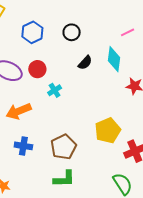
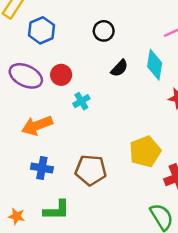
blue hexagon: (32, 32) -> (42, 30), moved
brown pentagon: (63, 147) -> (91, 170), turned 30
green L-shape: (64, 179) -> (57, 210), moved

